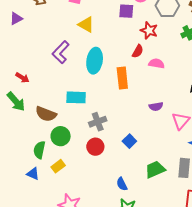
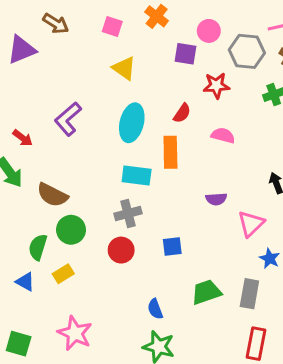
purple triangle: (16, 19) -> (22, 50), size x1.5
red star: (149, 30) -> (216, 85), turned -30
red semicircle: (138, 51) -> (182, 113), moved
purple L-shape: (61, 52) -> (68, 119), moved
cyan rectangle: (76, 97) -> (137, 176), moved
blue square: (129, 141) -> (172, 247), turned 32

